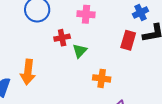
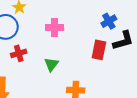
red cross: (62, 38) -> (19, 53), moved

